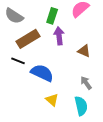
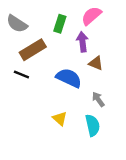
purple arrow: (59, 36) -> (82, 42), moved
blue semicircle: (42, 73) -> (69, 78), moved

